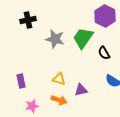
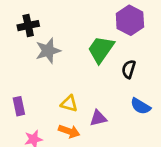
gray star: (55, 39) -> (48, 51), moved, turned -30
black semicircle: (104, 53) -> (129, 69), turned 48

